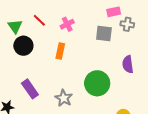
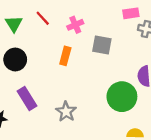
gray square: (104, 33) -> (102, 45), moved
black circle: (23, 46) -> (15, 59), moved
green circle: (97, 83) -> (122, 97), moved

